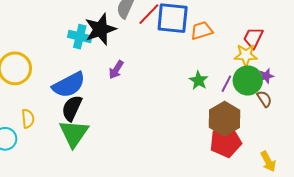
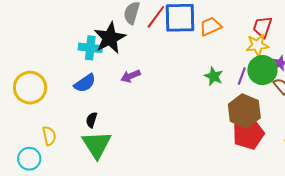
purple arrow: (116, 70) -> (131, 76), turned 42
blue semicircle: (69, 85) -> (85, 83), moved, size x0.7
black semicircle: (72, 108) -> (92, 120), size x0.6

